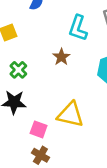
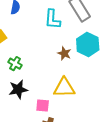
brown star: (61, 57) -> (64, 53), moved

